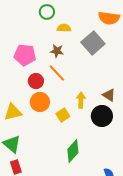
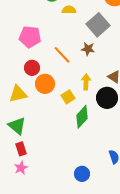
brown star: (57, 51) -> (88, 49), moved
red circle: (36, 81) -> (32, 68), moved
green diamond: (73, 151) -> (82, 117), moved

